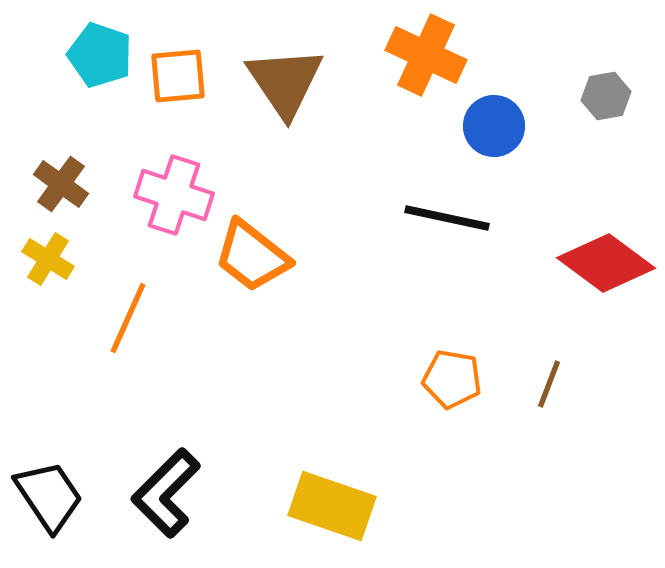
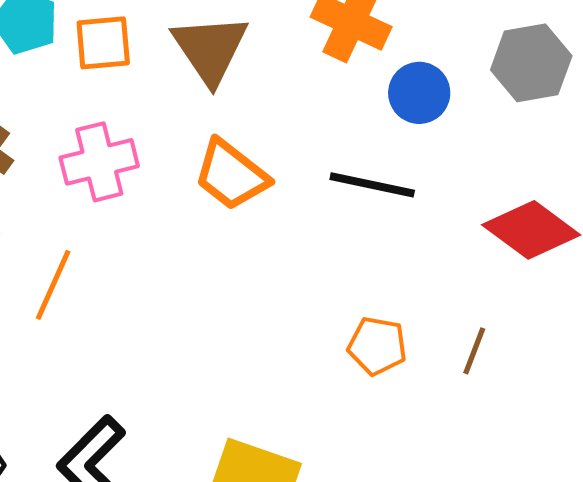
gray hexagon: (606, 96) -> (531, 63), size x1.6
pink cross: (174, 195) -> (99, 162), turned -32
orange trapezoid: (252, 256) -> (231, 175), moved

